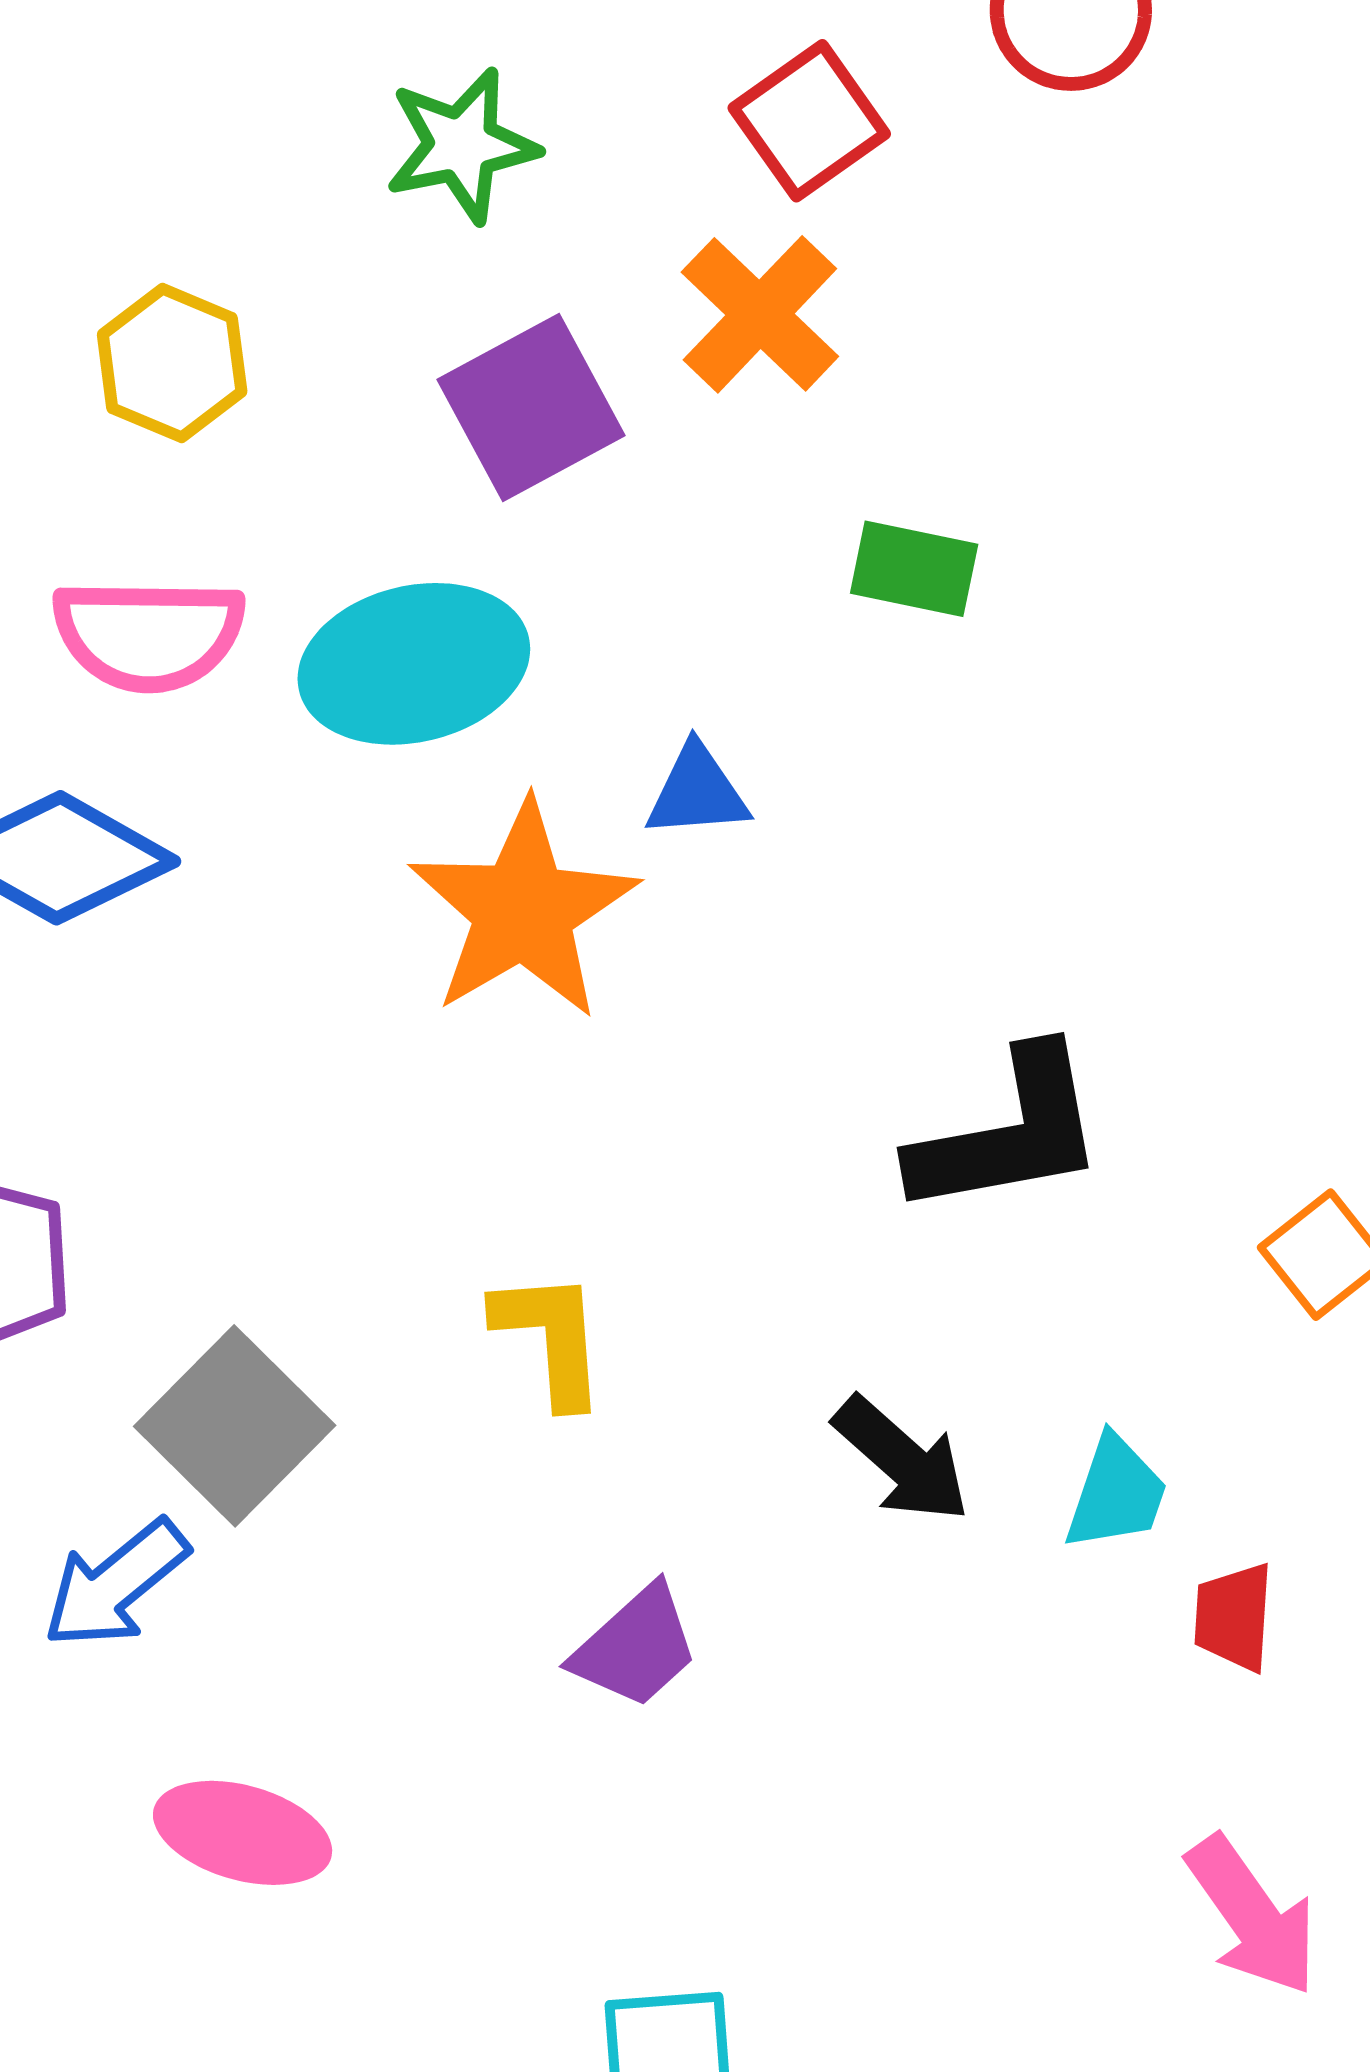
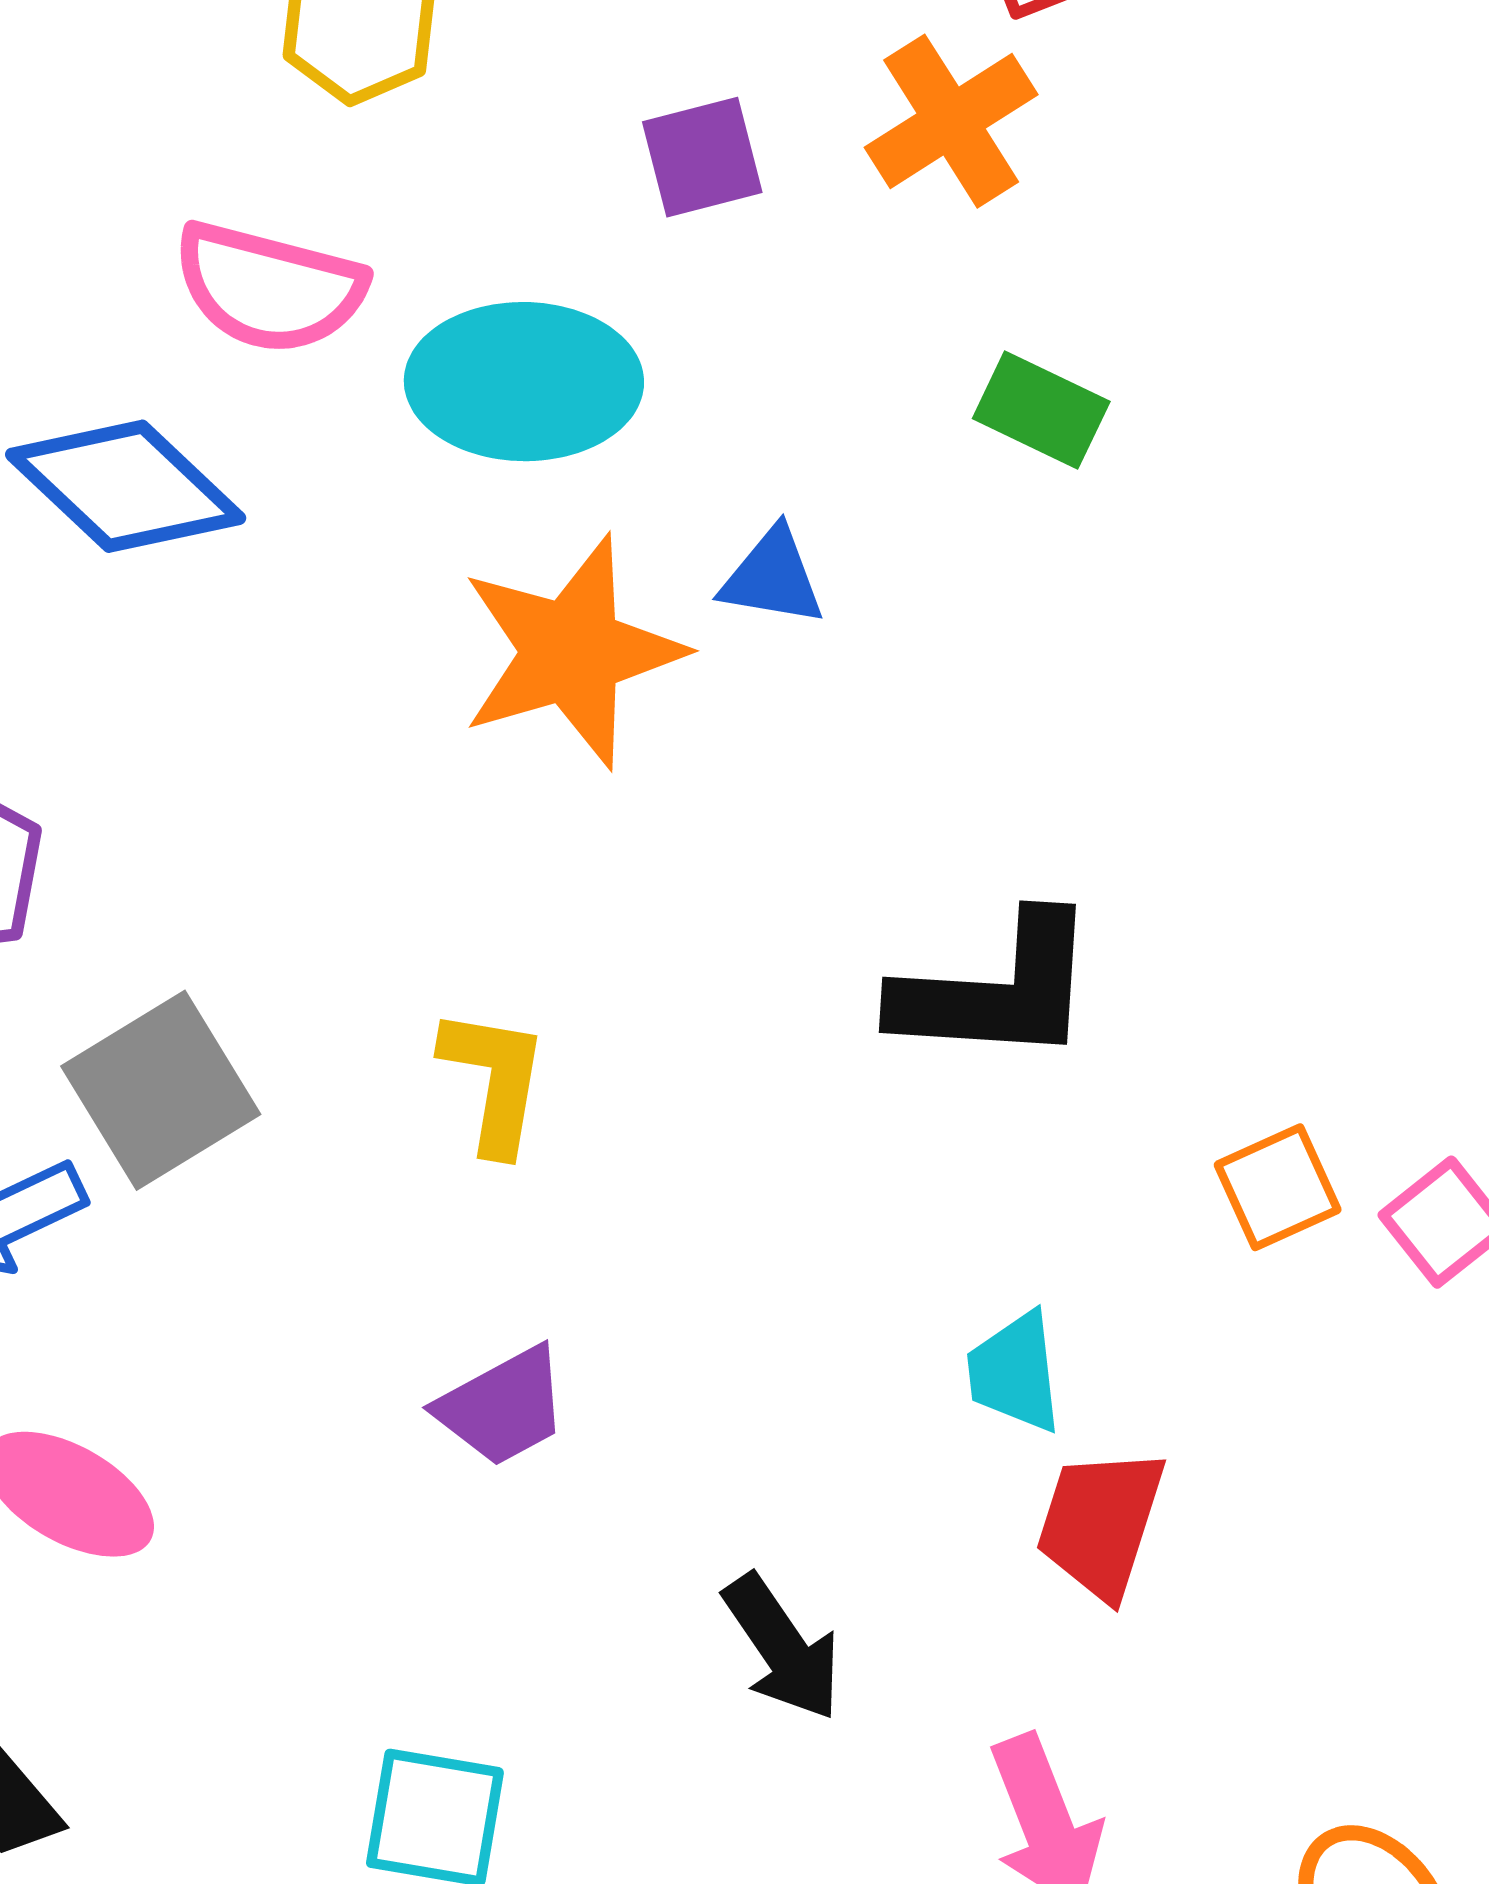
purple square: (531, 408) -> (702, 157), size x0.7
black arrow: (902, 1459) -> (782, 1647), moved
cyan trapezoid: (1116, 1493) -> (1015, 1372), turned 141
red trapezoid: (1234, 1617) -> (1101, 1523), size x1.4

